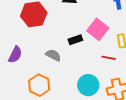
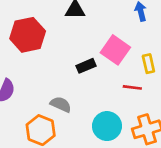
gray semicircle: (53, 55) -> (61, 104), moved

